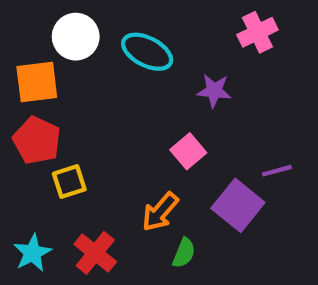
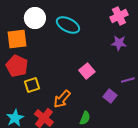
purple star: (214, 91) -> (119, 43), moved
purple square: (238, 205) -> (110, 96), size x0.6
orange arrow: (160, 212) -> (62, 99), moved

